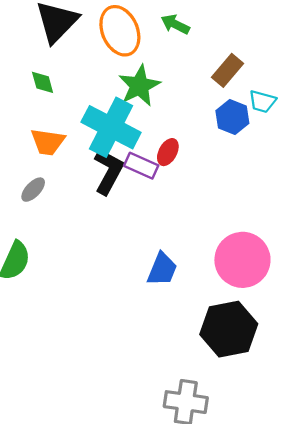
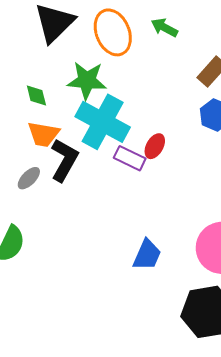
green diamond: (43, 82) -> (36, 96), moved
green star: (139, 86) -> (87, 80), moved, turned 30
black L-shape: (109, 171) -> (64, 160), moved

